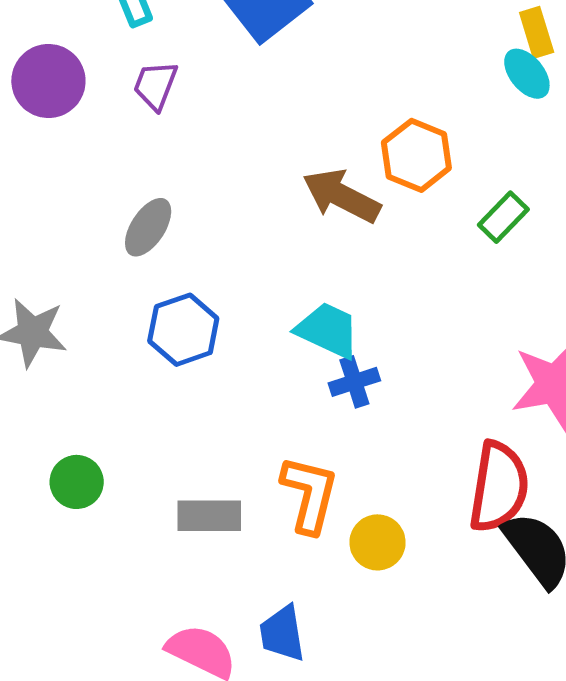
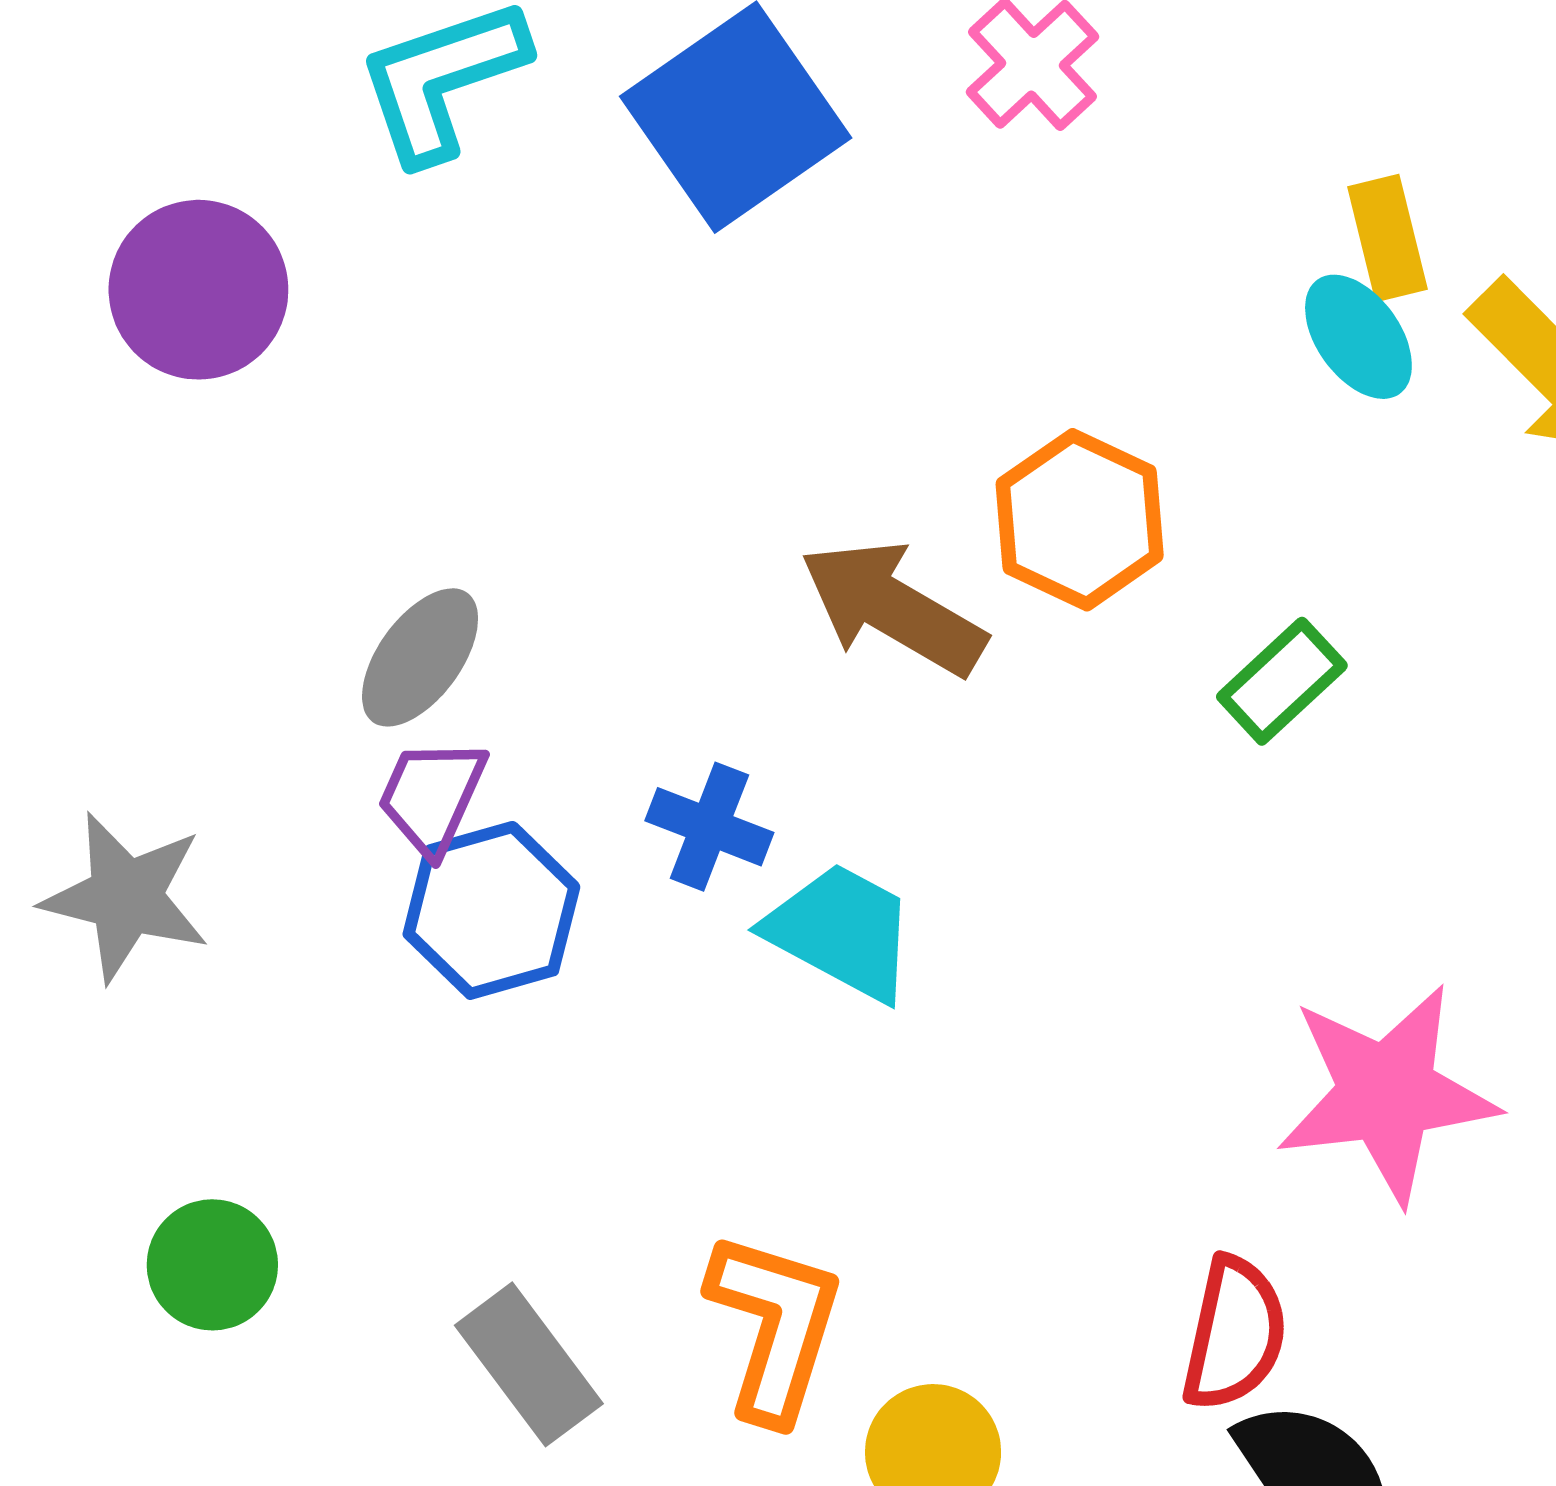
purple trapezoid: (155, 85) -> (432, 796), moved
blue cross: (354, 382) -> (709, 827), moved, turned 36
red semicircle: (499, 487) -> (1234, 1334), size x0.7
gray rectangle: (209, 516) -> (529, 1364), turned 50

